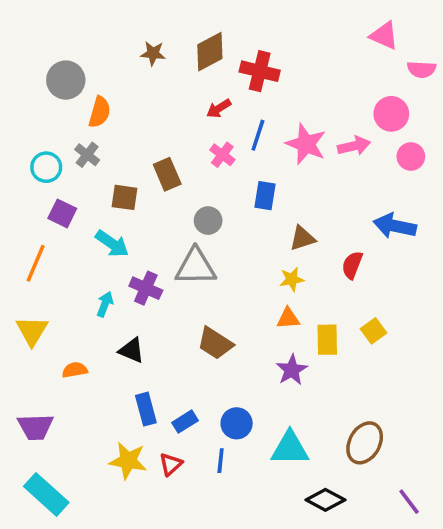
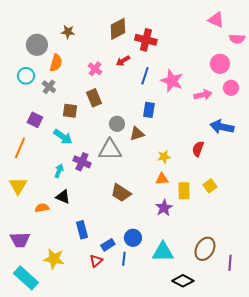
brown star: (153, 53) -> (68, 32), moved
pink arrow: (354, 146) -> (203, 95), moved
pink cross: (222, 155) -> (95, 69), moved
cyan circle: (46, 167) -> (26, 76), moved
brown triangle: (302, 238) -> (137, 134), moved
black triangle: (132, 350) -> (63, 197), moved
blue rectangle: (185, 422) -> (108, 245), moved
yellow star: (128, 461) -> (54, 259), moved
purple line: (409, 502) -> (230, 263), moved, turned 42

